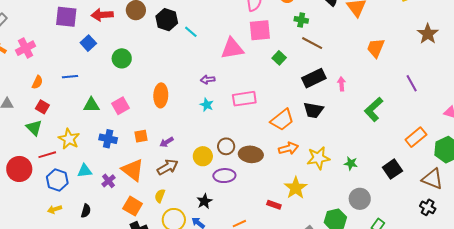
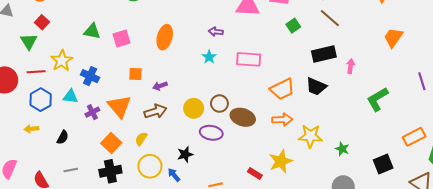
blue cross: (108, 139) -> (90, 76), moved

